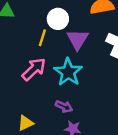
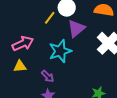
pink arrow: (34, 69) -> (23, 44), moved
yellow triangle: (26, 123) -> (20, 66), moved

